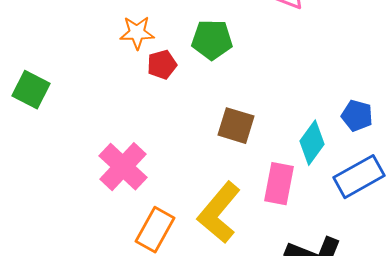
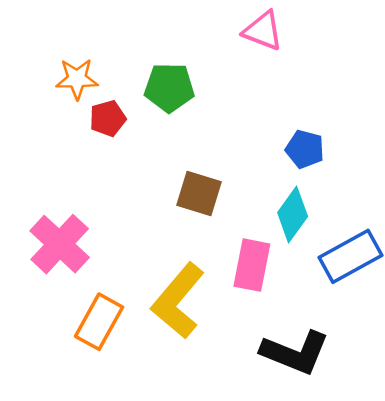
blue pentagon: (357, 116) -> (305, 149), moved

